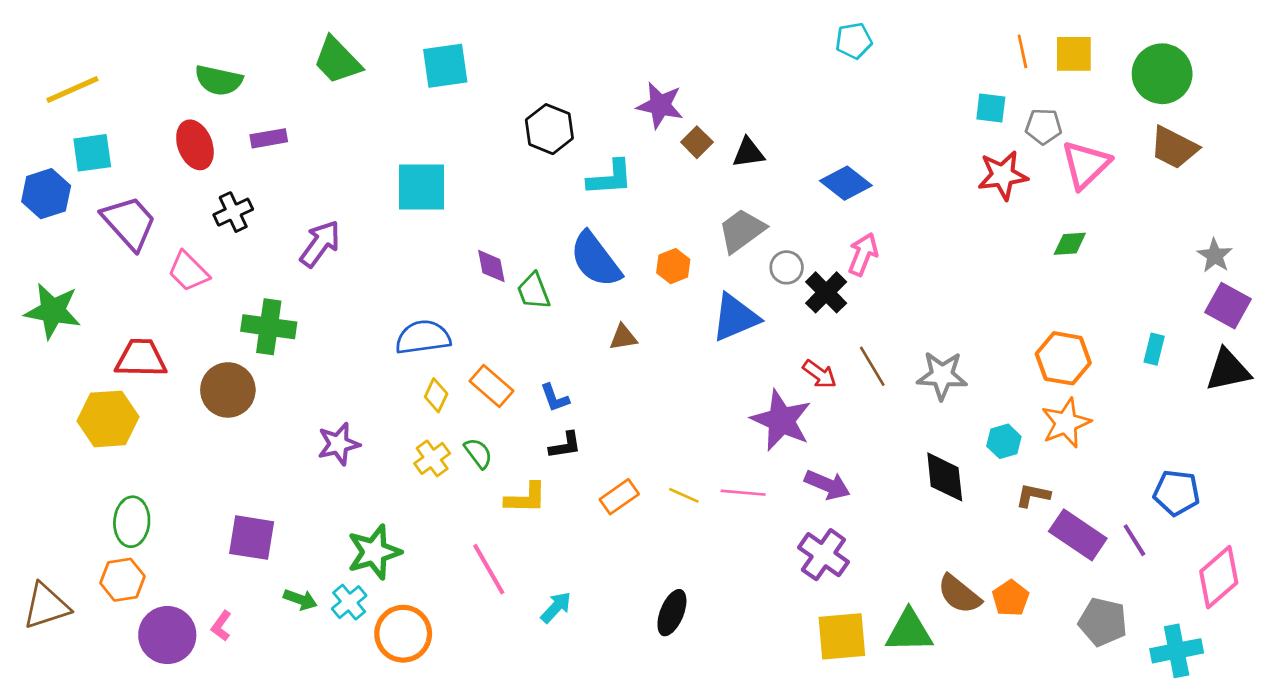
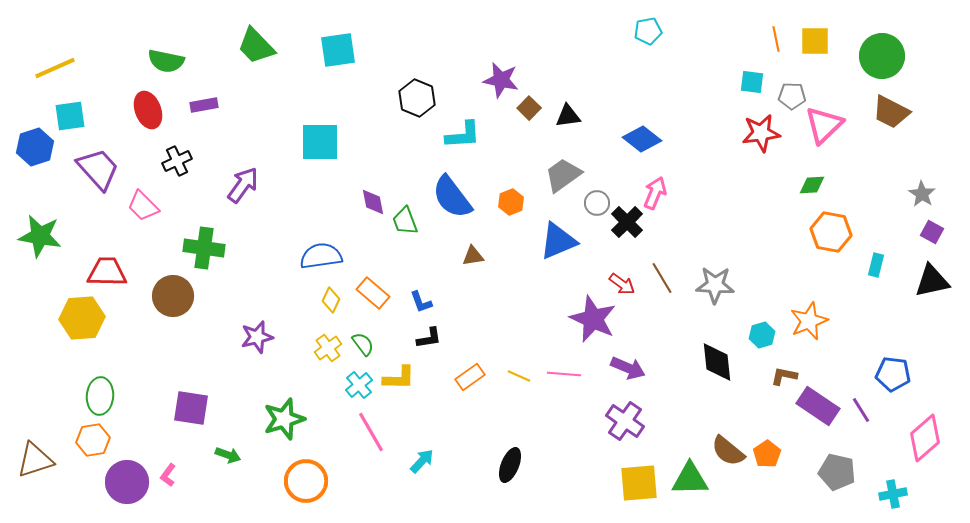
purple square: (1228, 306) -> (932, 232), size x0.7
orange hexagon: (1063, 358) -> (831, 232), moved
cyan cross: (349, 602) -> (359, 385), moved
cyan cross: (1177, 651) -> (893, 494), size x0.7

